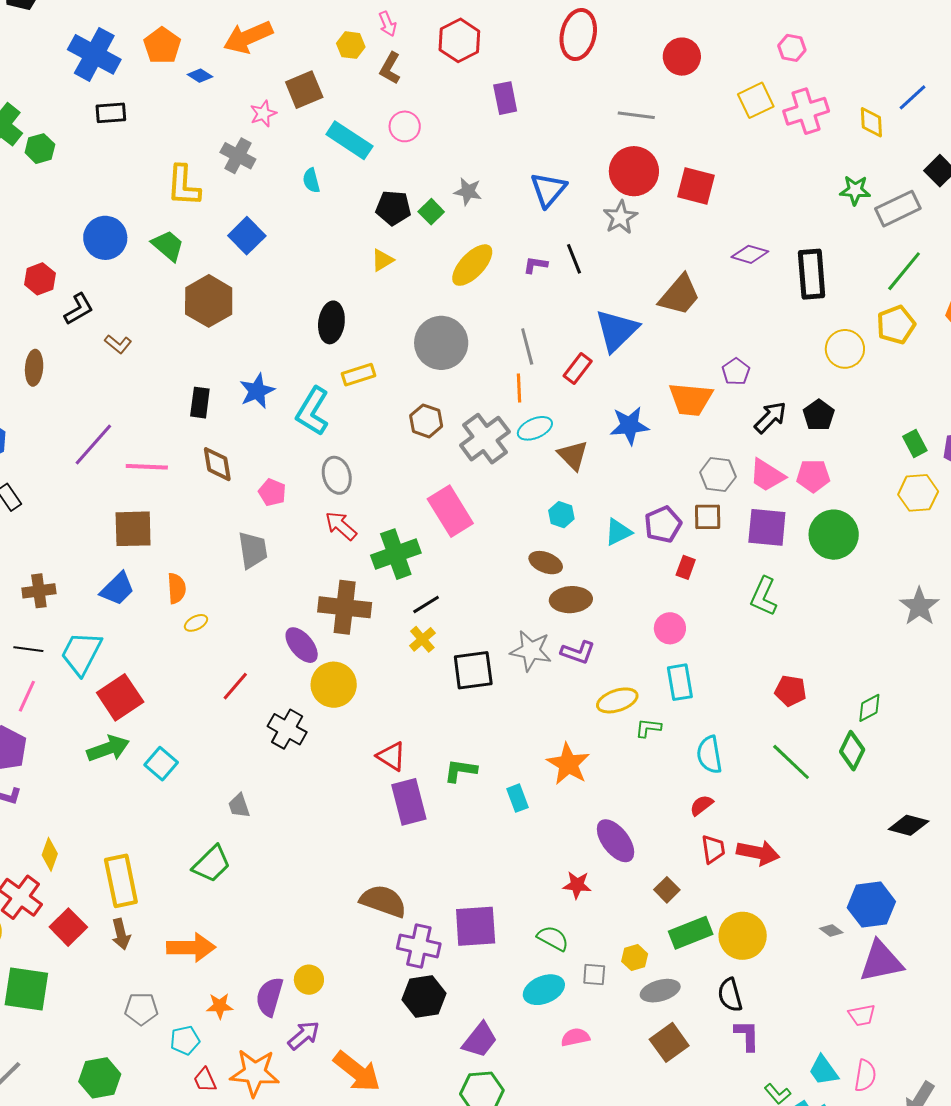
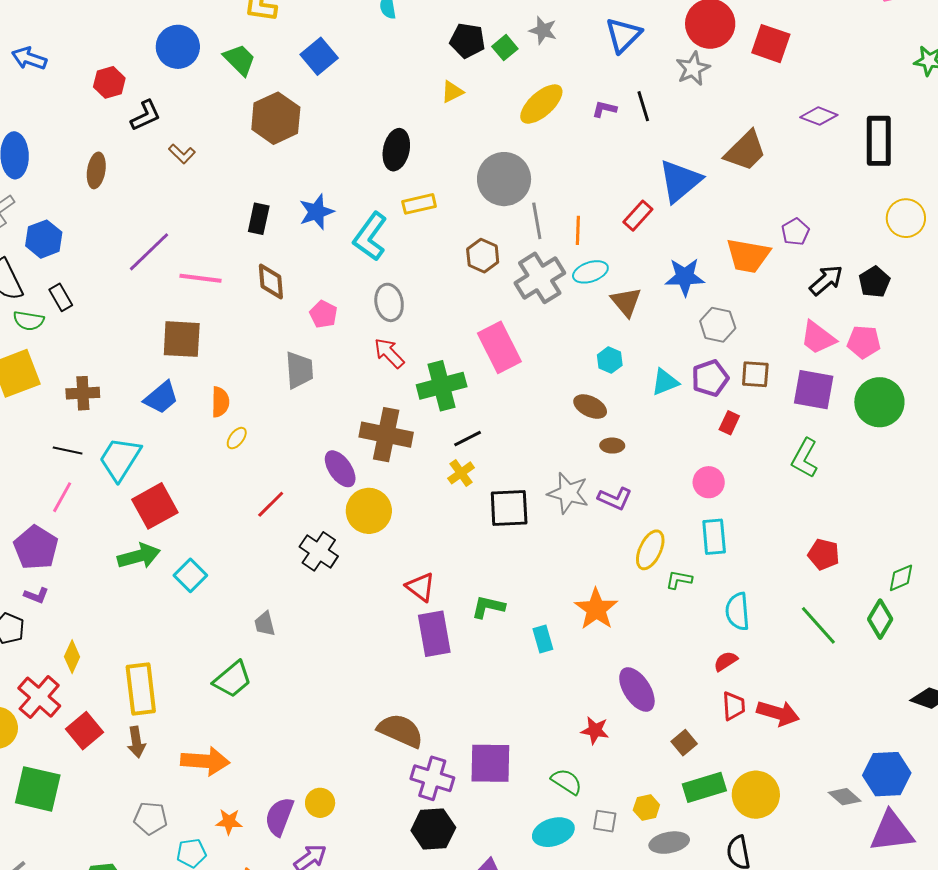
gray line: (527, 347) -> (537, 221), moved
gray hexagon: (718, 475) -> (718, 325), moved
brown ellipse: (571, 600) -> (612, 446), size x0.6
yellow ellipse: (196, 623) -> (237, 438), turned -30
yellow ellipse: (617, 700) -> (650, 550), turned -51
gray diamond: (831, 931) -> (845, 797), size x1.4

